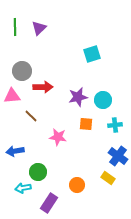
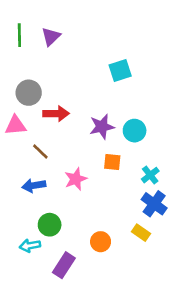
cyan cross: (115, 125) -> (150, 175), moved, turned -32
pink star: (58, 137) -> (76, 179), turned -30
blue arrow: (15, 151) -> (34, 185), moved

